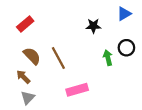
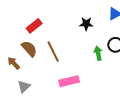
red rectangle: (25, 24) -> (34, 26), moved
brown arrow: (23, 77) -> (14, 63), moved

